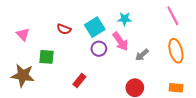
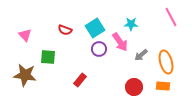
cyan star: (125, 19) -> (131, 24), moved
orange ellipse: (176, 51) -> (166, 62), moved
orange rectangle: (176, 88) -> (163, 86), moved

